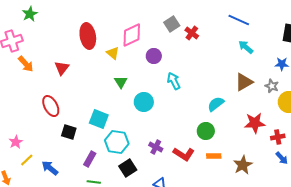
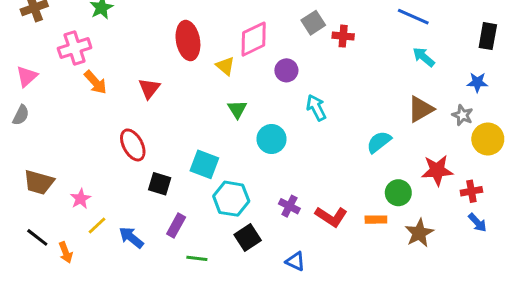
red cross: (192, 33) -> (343, 36), turned -32
green circle: (206, 131) -> (398, 193), moved
purple rectangle: (90, 159) -> (176, 226), moved

